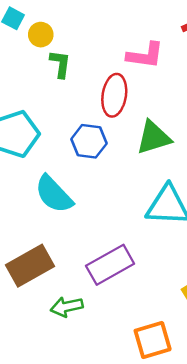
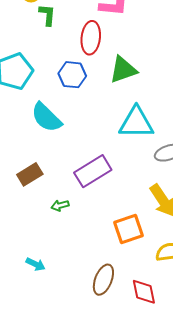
brown rectangle: (30, 266) -> (30, 174), size x0.7
green arrow: (67, 307) -> (60, 206), size x0.7

